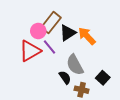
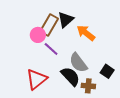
black triangle: (68, 33) -> (66, 20), moved
red triangle: (30, 51) -> (37, 79), moved
black semicircle: (65, 77) -> (70, 76), size x1.5

